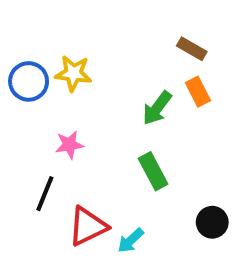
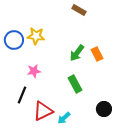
brown rectangle: (192, 49) -> (79, 10), moved
orange rectangle: (198, 92) -> (97, 54), moved

